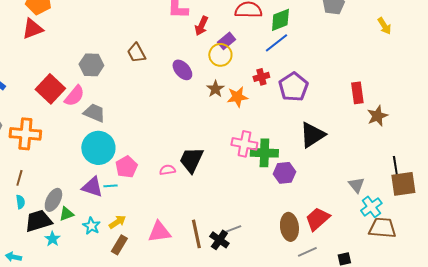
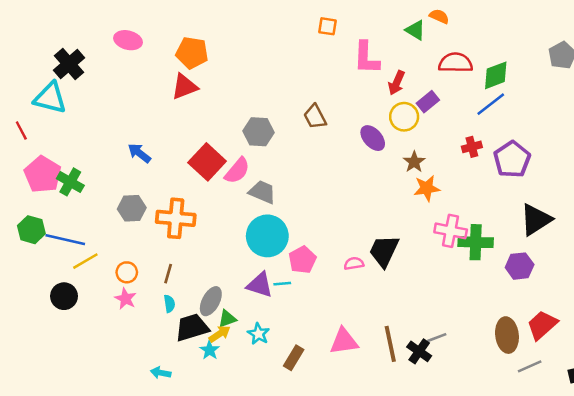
yellow circle: (220, 55) -> (404, 117), moved
orange star: (237, 97) -> (427, 188), moved
purple hexagon: (284, 173) -> (520, 266), moved
yellow arrow: (117, 222) -> (220, 334), moved

